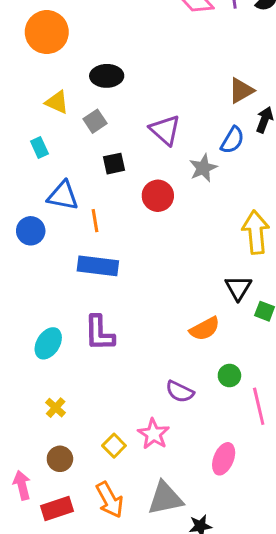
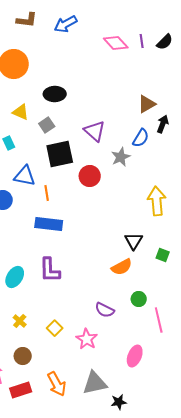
black square: (114, 164) -> (60, 154), size x1.8
black triangle: (238, 288) -> (134, 241), moved
yellow square: (114, 446) -> (55, 328), moved

